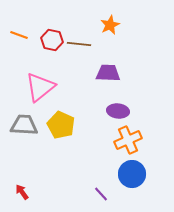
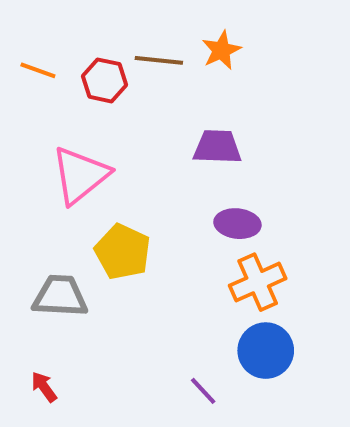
brown line: (79, 44) -> (159, 60), moved
gray trapezoid: (24, 125) -> (60, 296), moved

